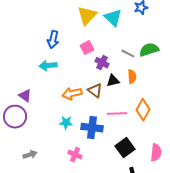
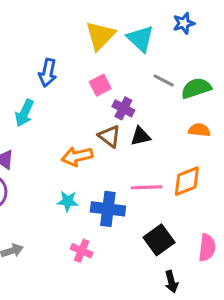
gray line: (128, 54) -> (164, 80), moved
cyan arrow: (48, 66) -> (24, 113), moved, turned -60
orange semicircle: (132, 77) -> (199, 130), moved, turned -80
brown triangle: (95, 91) -> (109, 136), moved
orange diamond: (143, 110) -> (187, 181), turned 40

